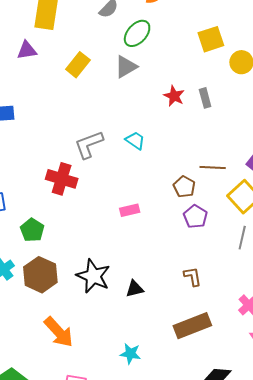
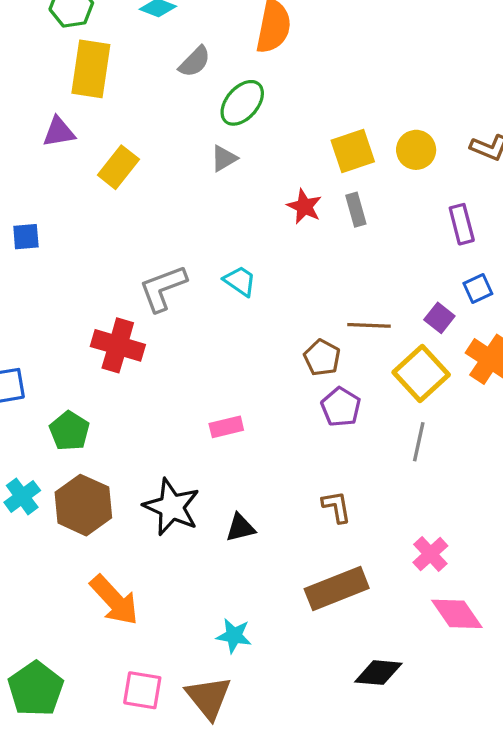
yellow square: (211, 39) -> (353, 151), moved
yellow rectangle: (78, 65) -> (118, 167), moved
gray triangle: (126, 67) -> (224, 158), size x0.7
pink rectangle: (130, 210) -> (226, 427), moved

